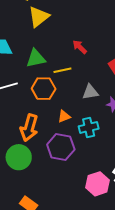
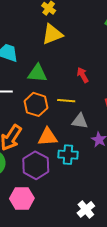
yellow line: (62, 70) -> (66, 101), moved
orange triangle: (64, 116) -> (48, 137), size x1.5
pink hexagon: (98, 184) -> (22, 198), moved

